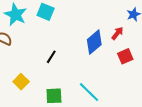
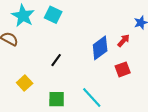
red square: (125, 56) -> (123, 69), moved

